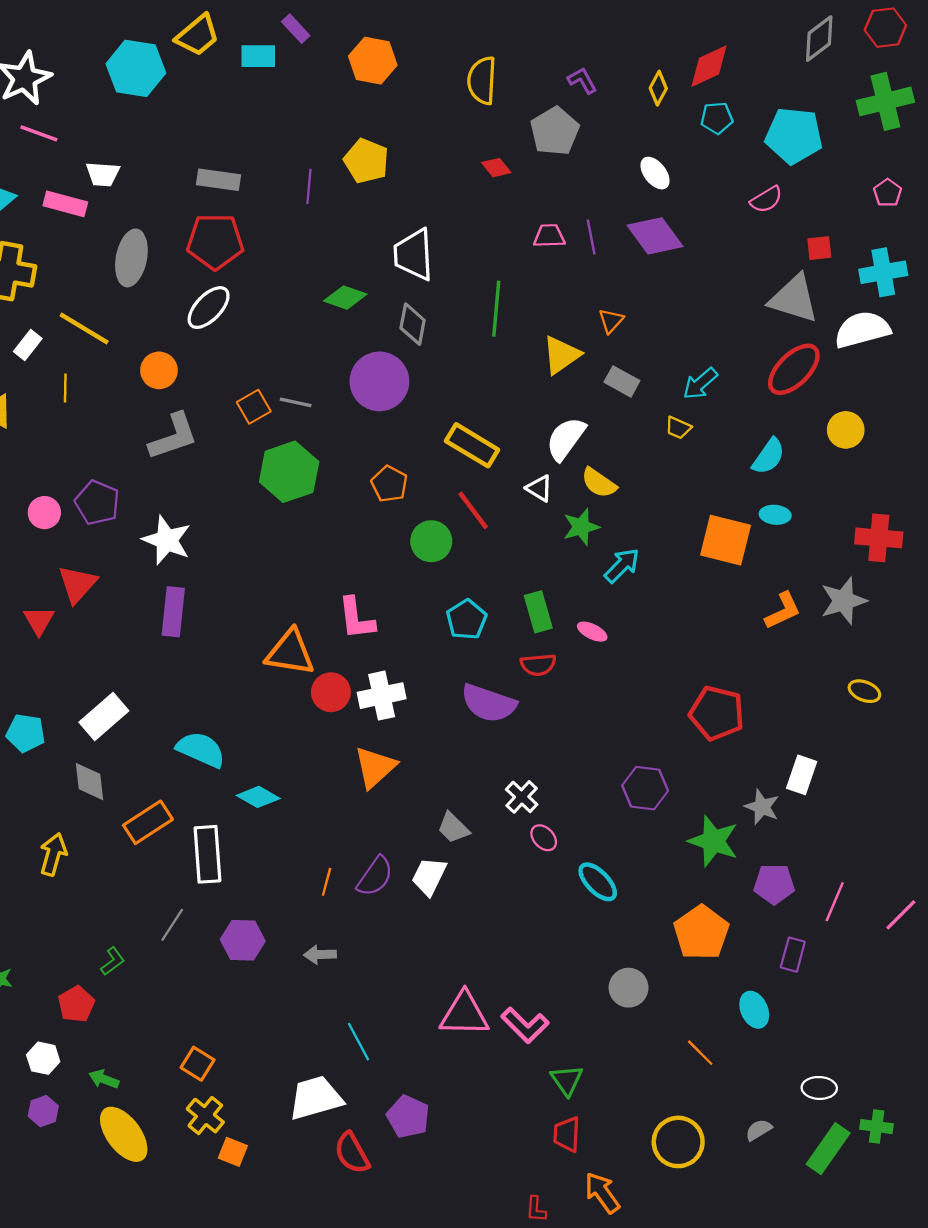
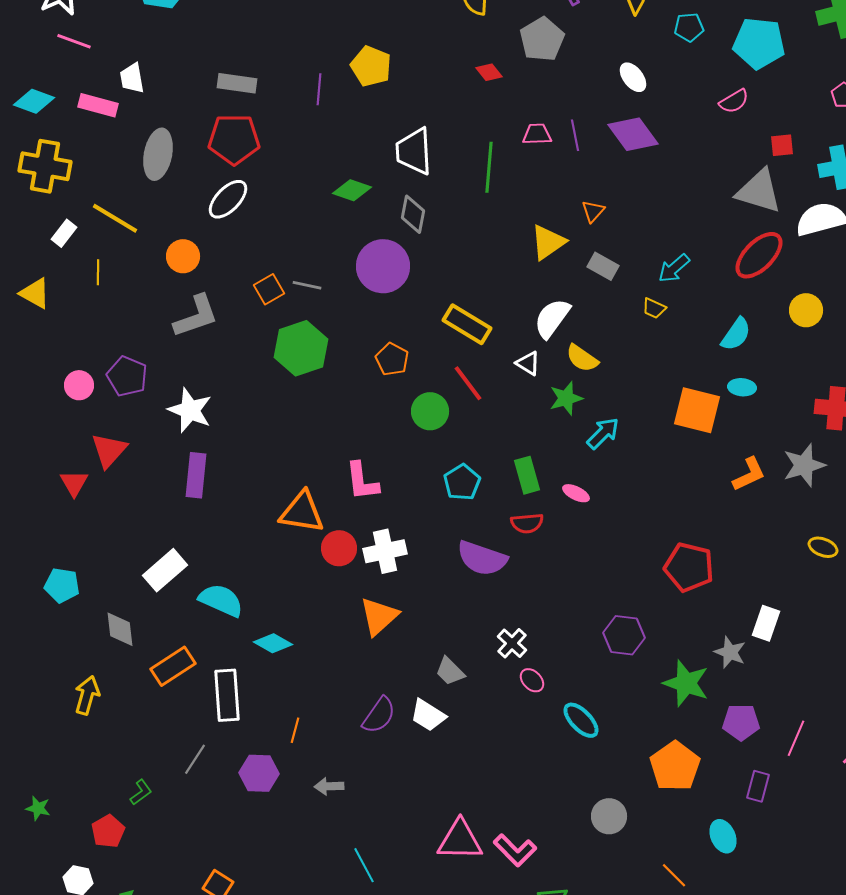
white trapezoid: (103, 174) -> (132, 78), turned 76
green line: (496, 309) -> (489, 167), moved
white rectangle: (104, 716) -> (165, 570), moved
white trapezoid: (429, 876) -> (428, 715), turned -84
orange line: (327, 882) -> (295, 730), moved

